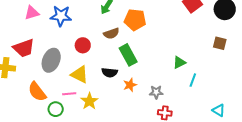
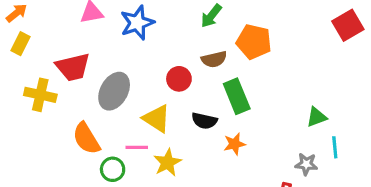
blue star: (61, 16) -> (137, 23), turned -30
red circle: (83, 45) -> (179, 79), moved
cyan line: (193, 80) -> (335, 147), turned -32
gray star: (156, 92) -> (306, 164), moved

